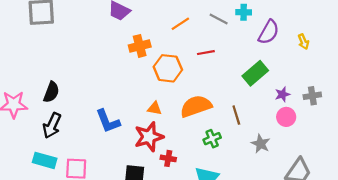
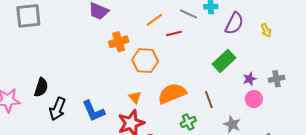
red line: (206, 53) -> (174, 33), moved
orange triangle: (155, 108) -> (135, 97), turned 40
black arrow: (52, 125) -> (57, 109), moved

